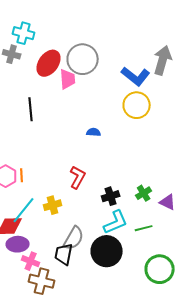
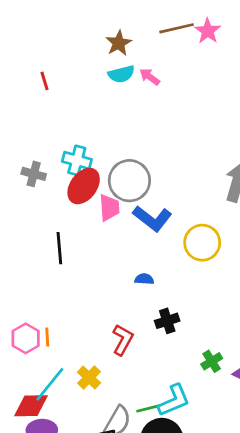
cyan cross: (24, 33) -> (77, 160), moved
blue L-shape: (136, 76) -> (152, 218), moved
black cross: (111, 196) -> (167, 321), moved
yellow cross: (53, 205) -> (89, 377), turned -30
green line: (144, 228) -> (148, 408), moved

